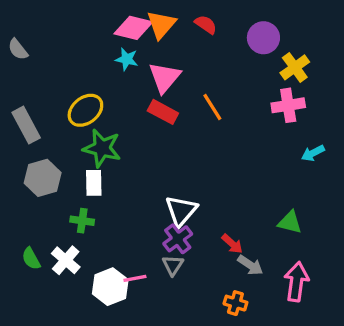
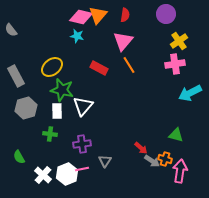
red semicircle: (206, 25) -> (125, 15), turned 64
purple circle: (263, 38) -> (166, 14), moved
pink triangle: (165, 77) -> (123, 41), moved
cyan arrow: (313, 153) -> (190, 93), size x1.6
white triangle: (181, 211) -> (83, 106), moved
purple cross: (178, 239) -> (82, 144), moved, turned 30
white cross: (66, 260) -> (43, 175), moved
orange cross: (235, 303) -> (165, 159), moved

